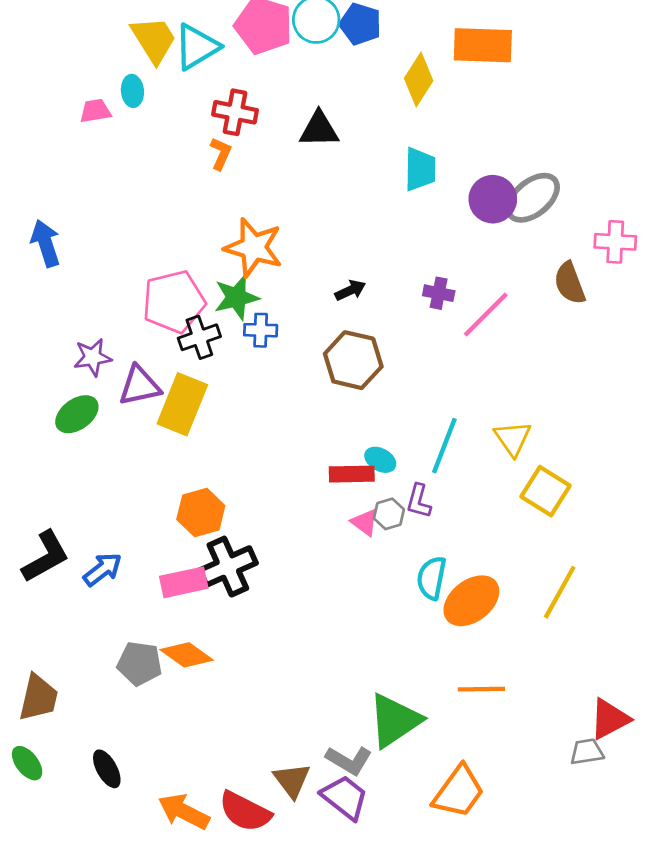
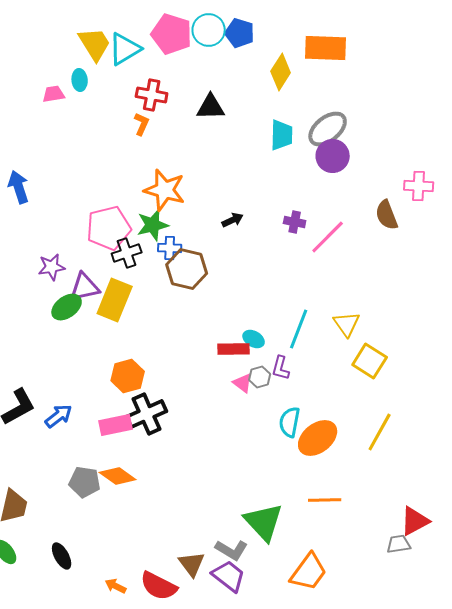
gray ellipse: (533, 198) -> (328, 129), moved
brown hexagon: (353, 360) -> (187, 269), moved
green ellipse: (77, 414) -> (67, 307), moved
green triangle: (395, 720) -> (264, 522), turned -39
orange arrow: (184, 812) -> (116, 586), size x0.6

